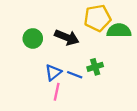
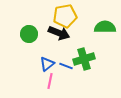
yellow pentagon: (97, 18) -> (65, 16), moved
green cross: (95, 67) -> (84, 59), size x1.5

